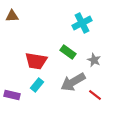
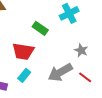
green rectangle: (68, 52) -> (40, 28), moved
red line: (95, 95) -> (85, 77), moved

